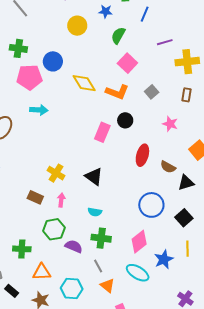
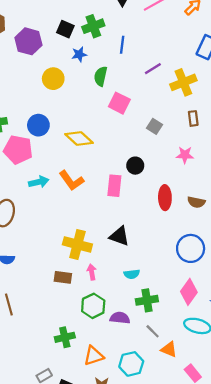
pink pentagon: (29, 77) -> (18, 150), turned 30
orange L-shape: (117, 92) -> (71, 181), moved, turned 50
yellow cross: (56, 173) -> (77, 244), size x1.4

